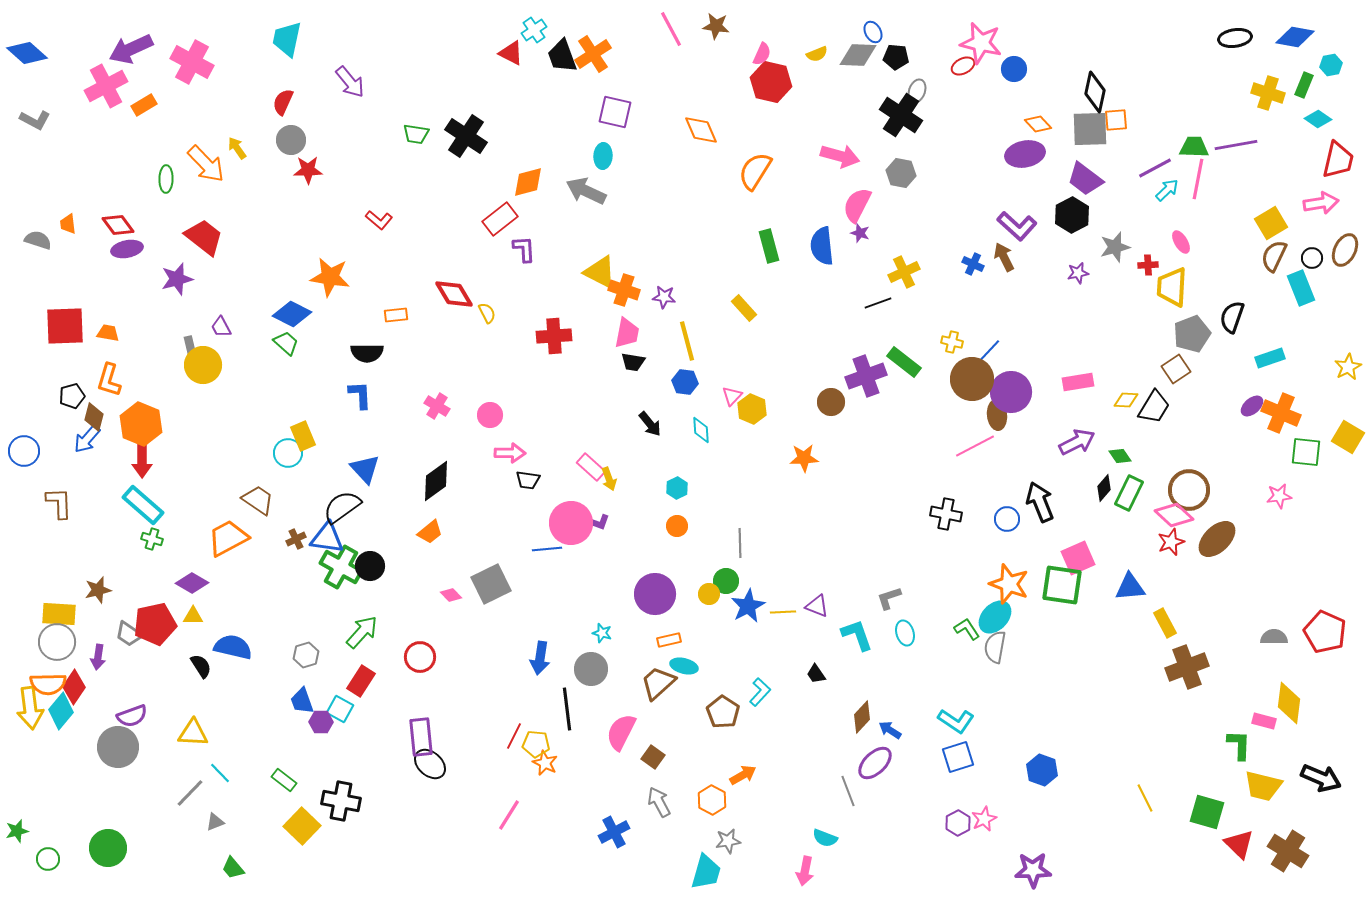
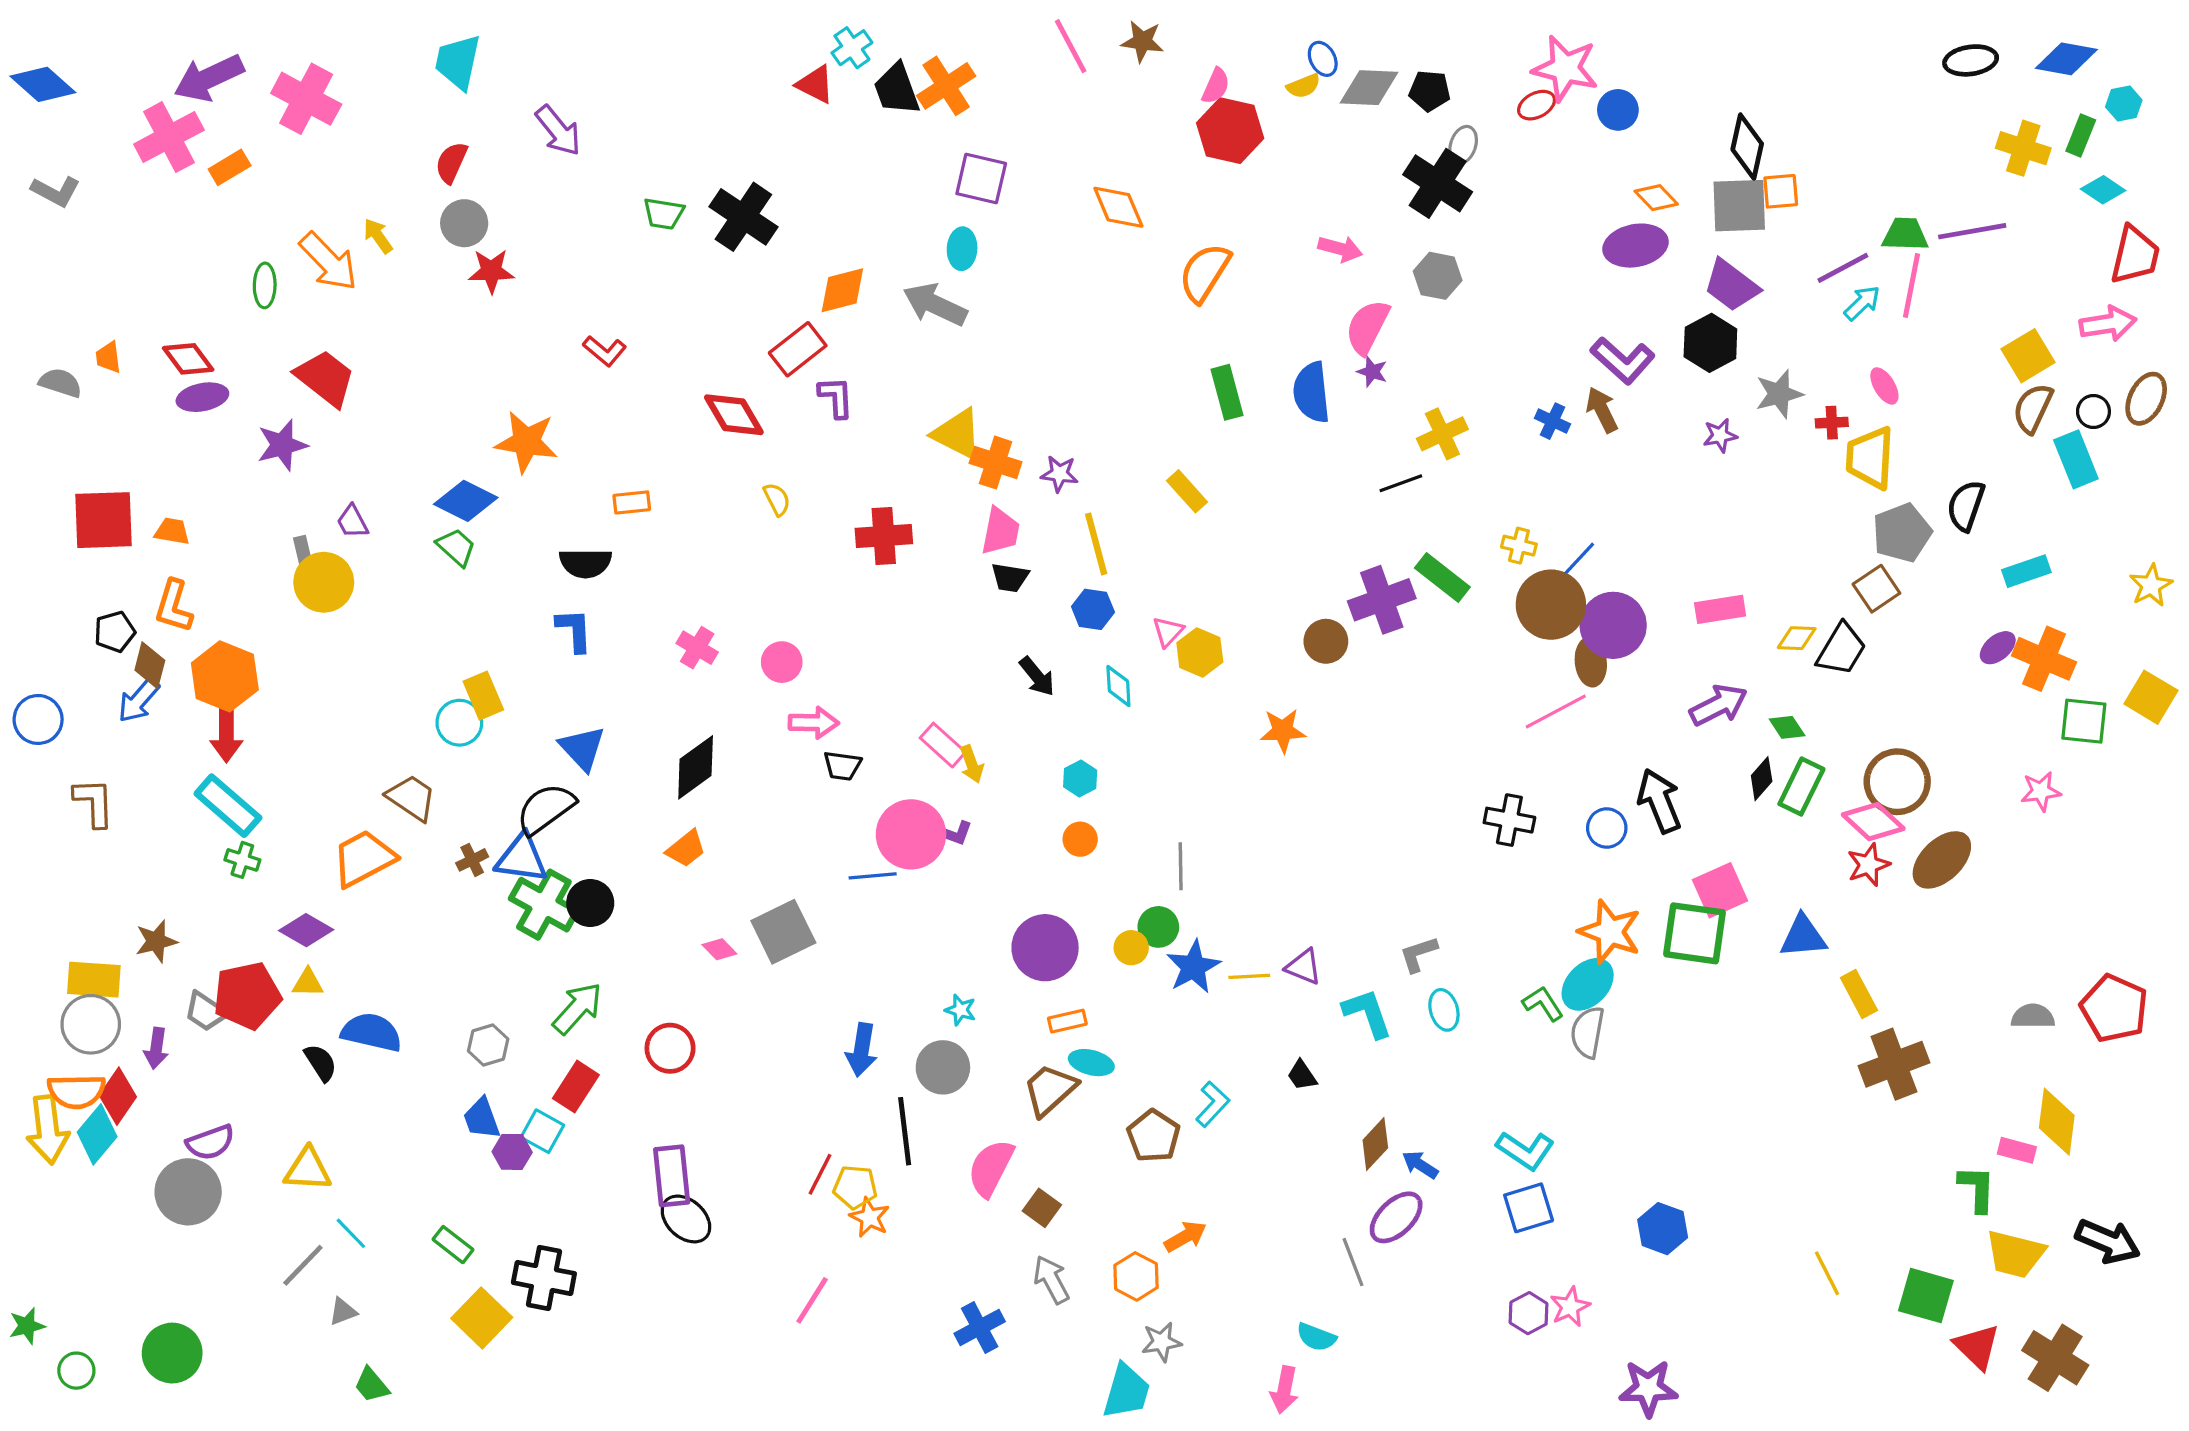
blue ellipse: (873, 32) -> (1323, 59), moved
pink arrow: (840, 156) -> (1340, 249), size x0.7
red diamond: (454, 294) -> (734, 415), moved

